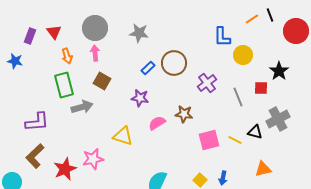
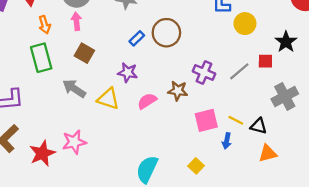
purple cross: (207, 83) -> (204, 73), moved, turned -30
gray line: (238, 97) -> (239, 71), turned 72
gray arrow: (82, 107) -> (74, 88), moved, turned -130
black triangle: (255, 132) -> (259, 126), moved
yellow triangle: (123, 136) -> (108, 99), moved
blue arrow: (223, 178) -> (227, 141), moved

